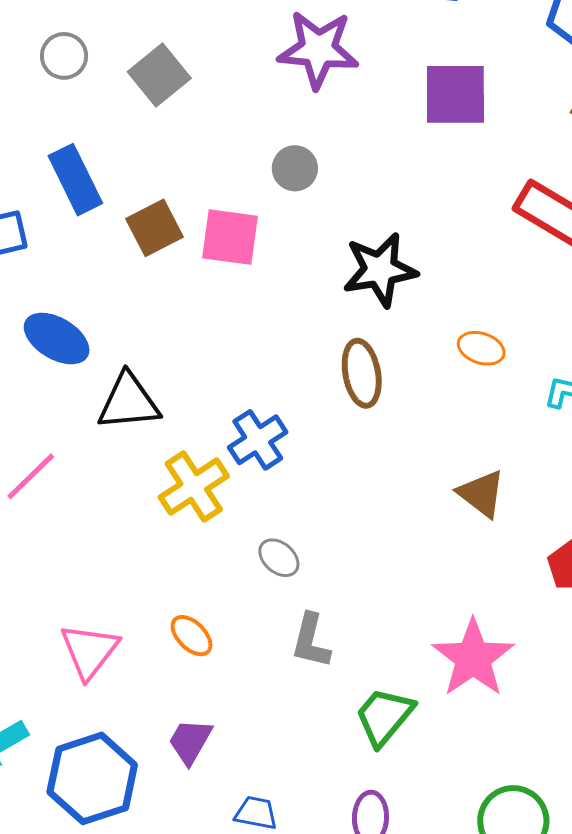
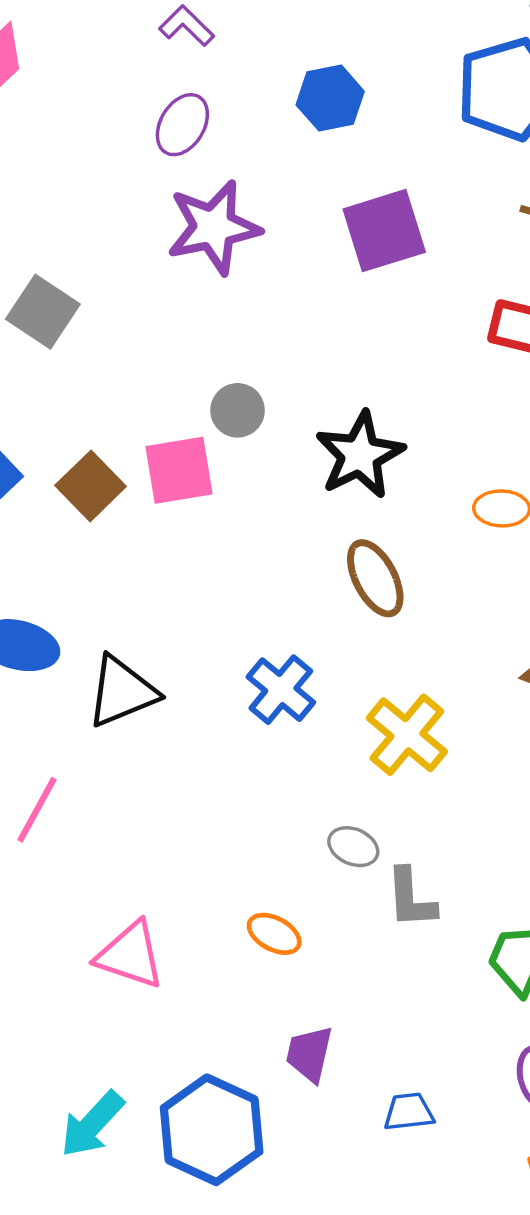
gray circle: (295, 168) -> (238, 410), moved
yellow cross: (194, 487) -> (407, 735), moved
gray ellipse: (279, 558) -> (353, 847), moved
pink triangle: (89, 651) -> (130, 955), moved, turned -32

